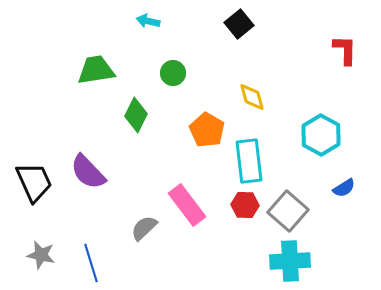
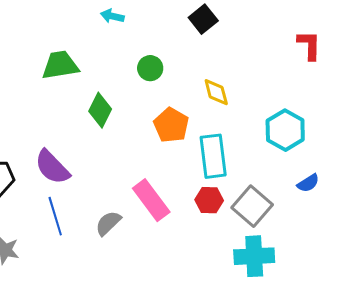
green circle: (173, 73) -> (150, 68), moved
blue line: (91, 263) -> (55, 216), moved

